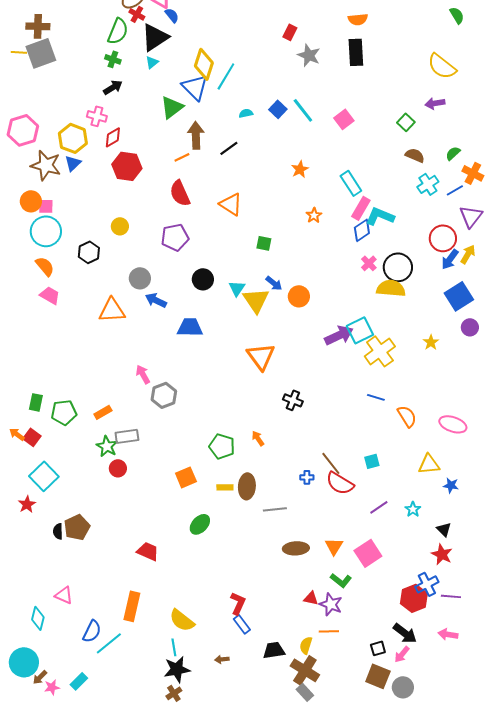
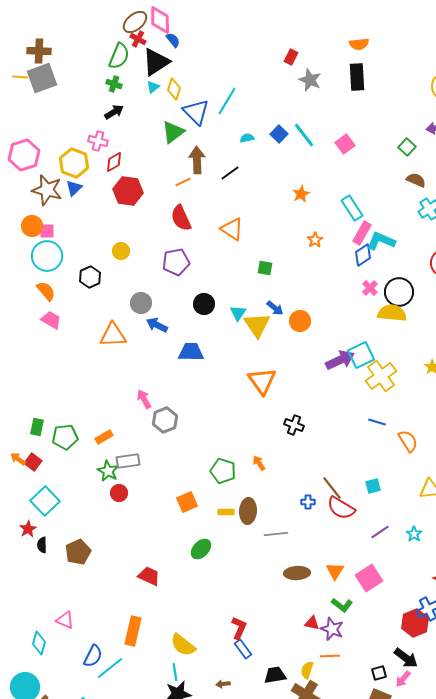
yellow diamond: (204, 64) -> (174, 89), moved, size x0.7
black semicircle: (58, 531) -> (42, 545), moved

